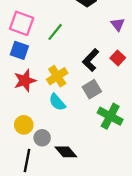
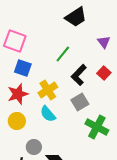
green line: (55, 32) -> (63, 54), moved
blue square: (19, 50) -> (23, 68), moved
yellow circle: (24, 125) -> (17, 121), moved

